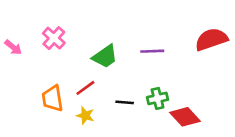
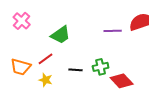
purple line: (152, 51) -> (113, 31), moved
orange trapezoid: (53, 98) -> (21, 67), turned -65

